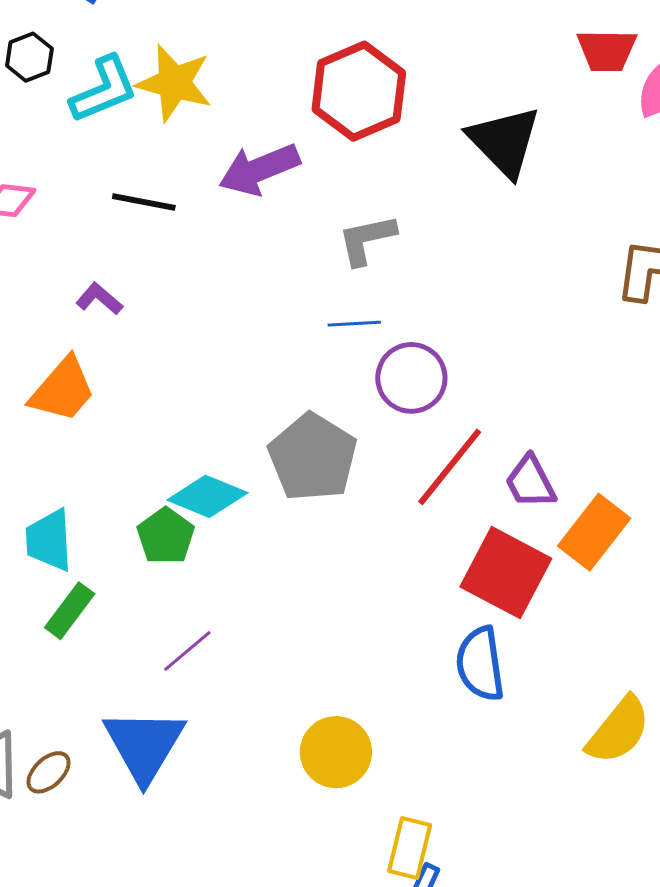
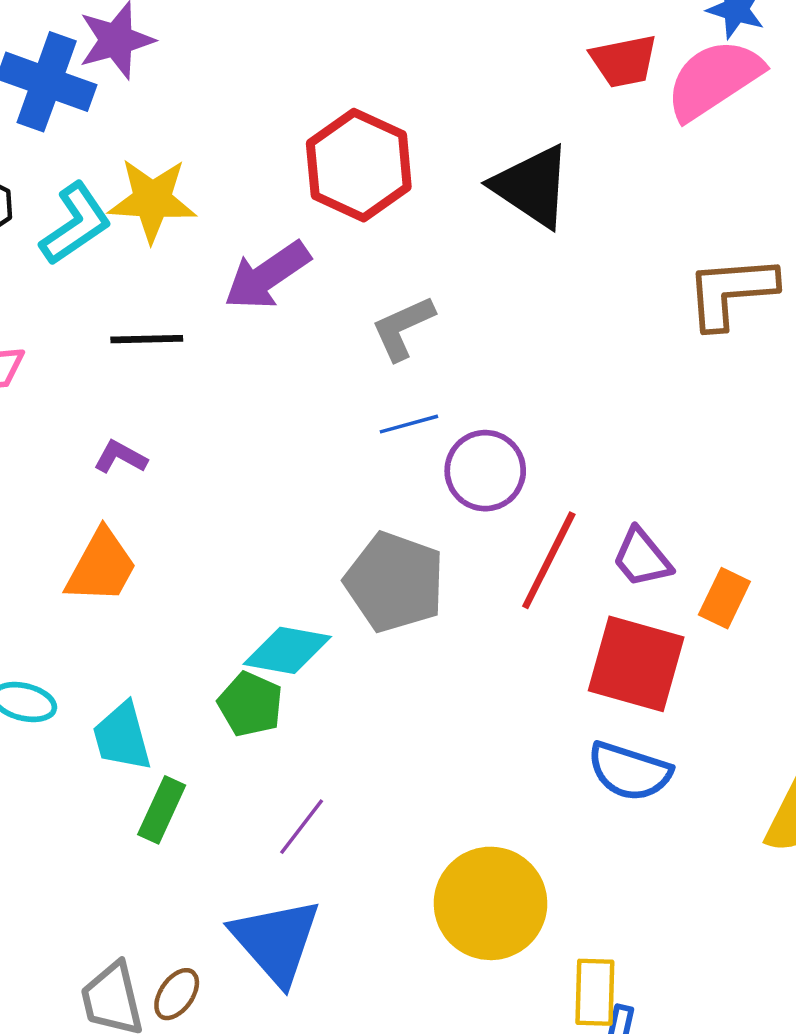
orange rectangle: (594, 532) -> (724, 598), size x0.7
blue semicircle: (480, 664) -> (629, 771), turned -52
yellow circle: (336, 752) -> (490, 903), size x1.4

